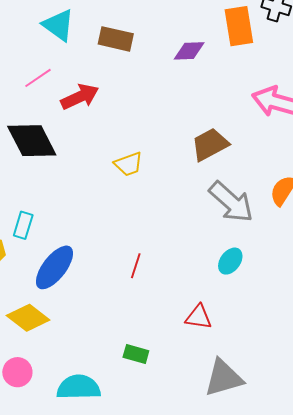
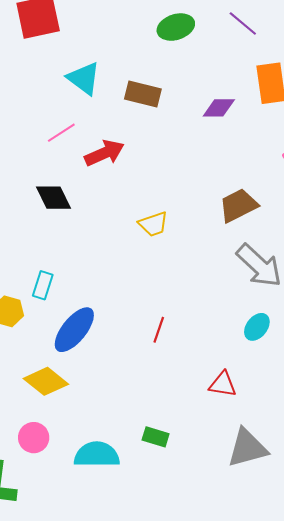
black diamond: (32, 141) -> (54, 198), size x0.7
green rectangle: (136, 354) -> (156, 437), moved

